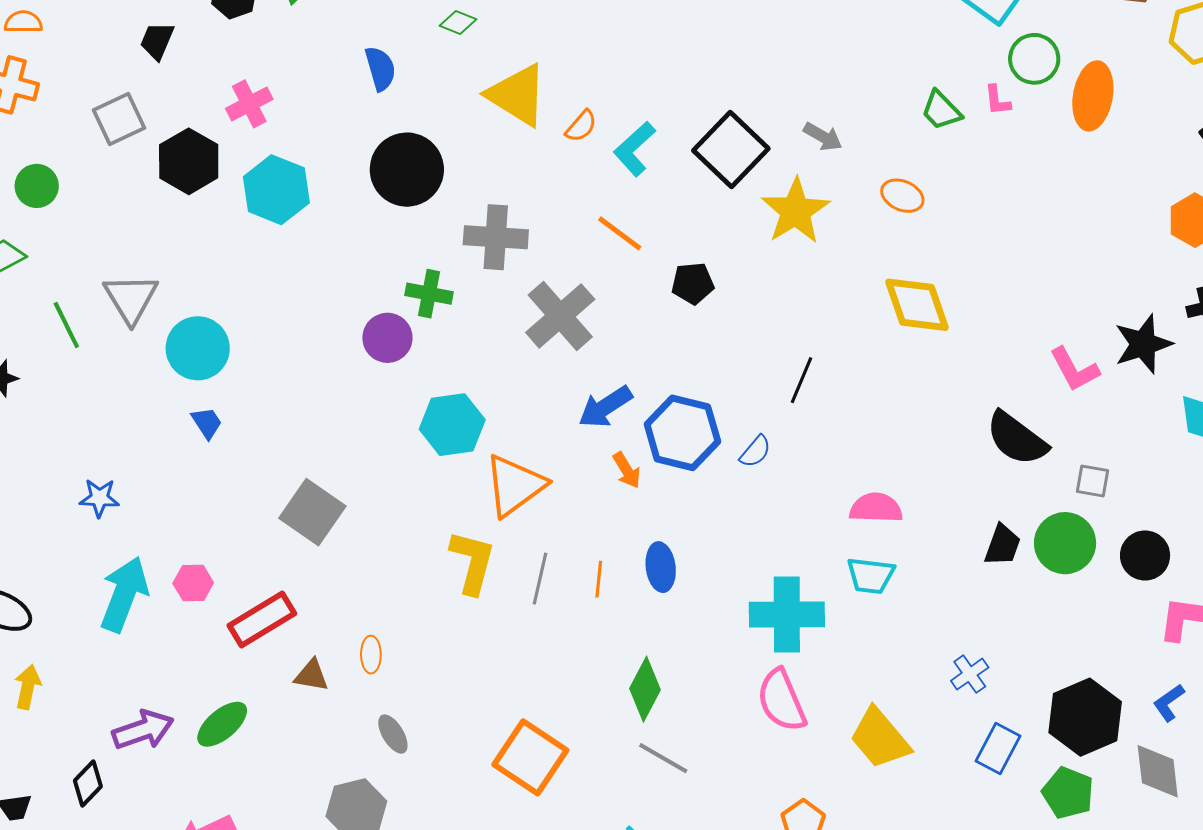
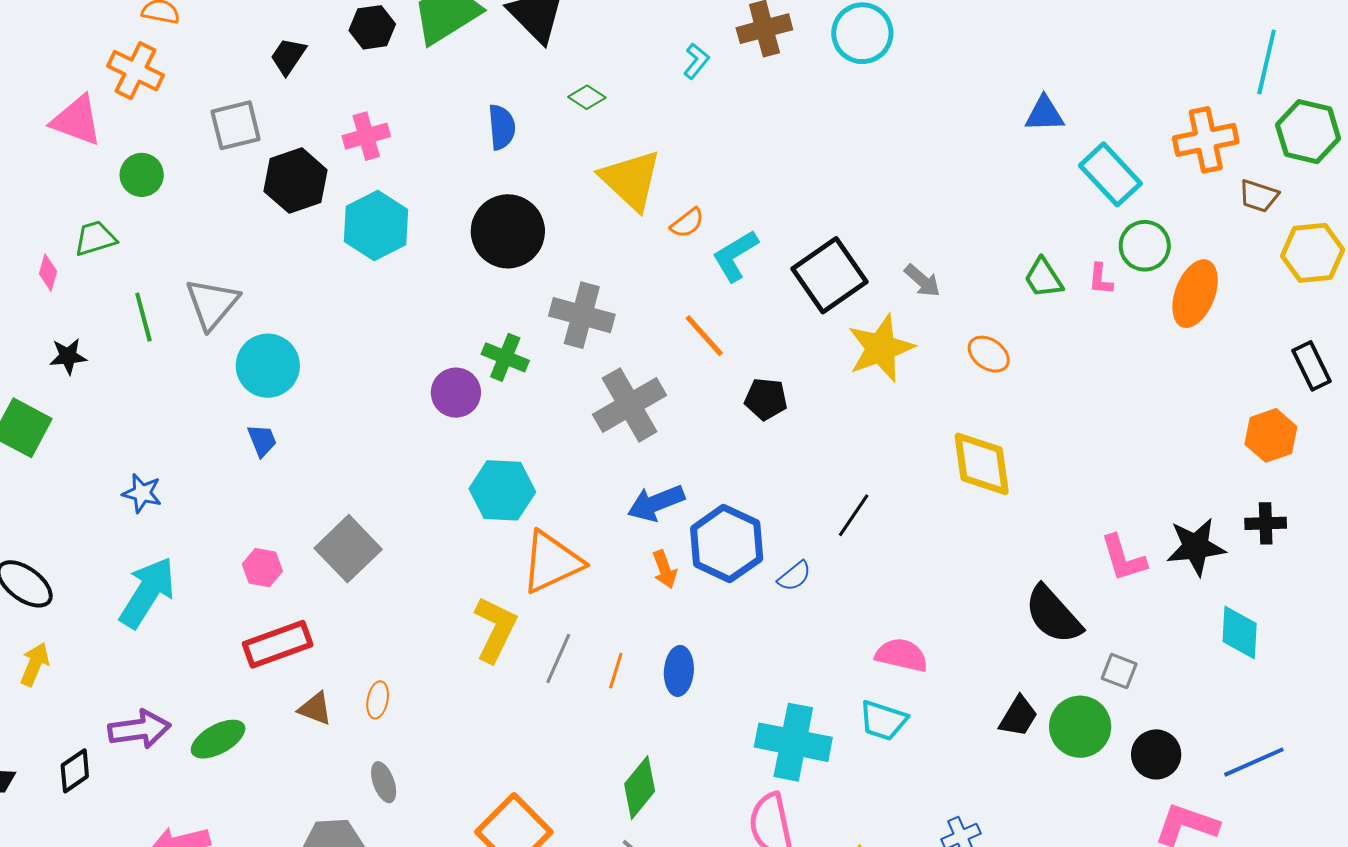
pink hexagon: (193, 583) -> (262, 568), moved

